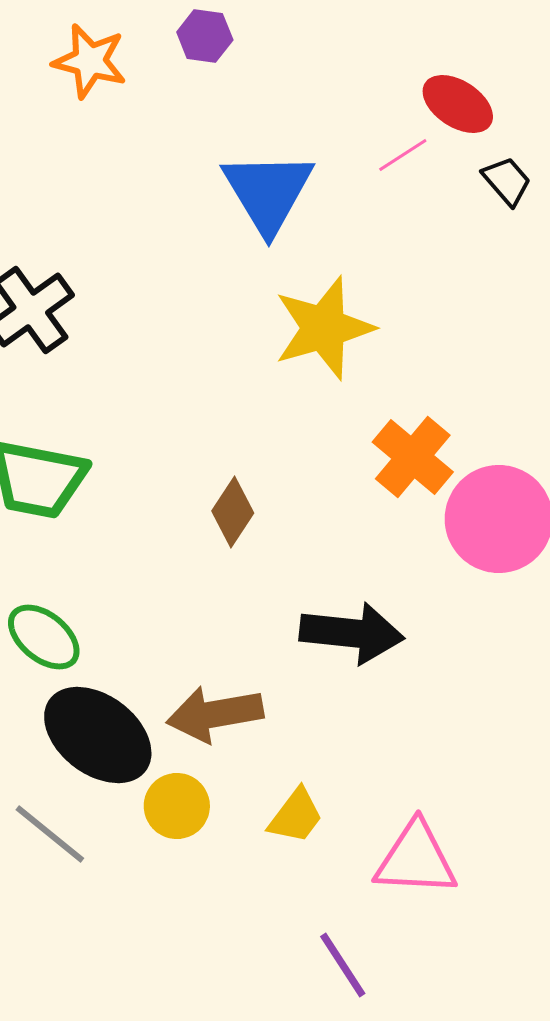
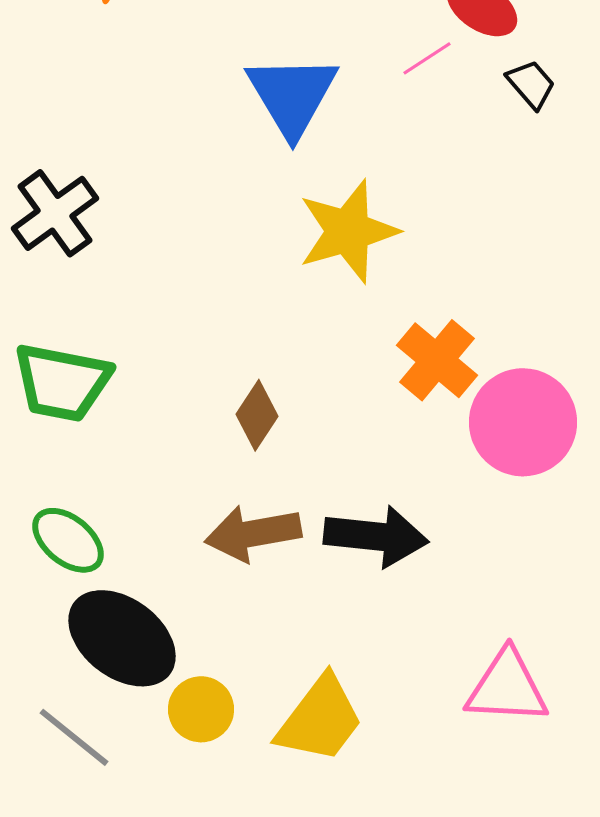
brown arrow: (215, 714) -> (253, 533), moved
yellow trapezoid: (296, 816) -> (320, 719), size x1.6
pink triangle: (416, 859) -> (507, 687), moved

